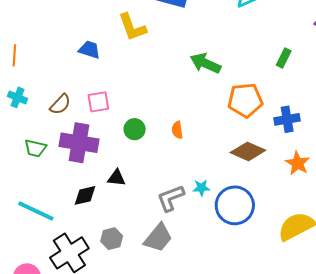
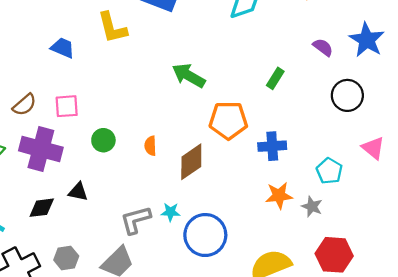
brown diamond: (248, 151) -> (191, 162), moved, turned -64
orange star: (298, 163) -> (279, 196), turned 30

